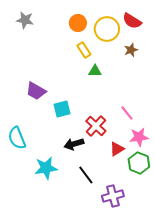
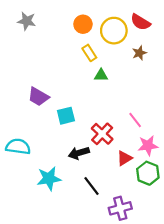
cyan semicircle: (17, 138) -> (18, 147), turned 120

